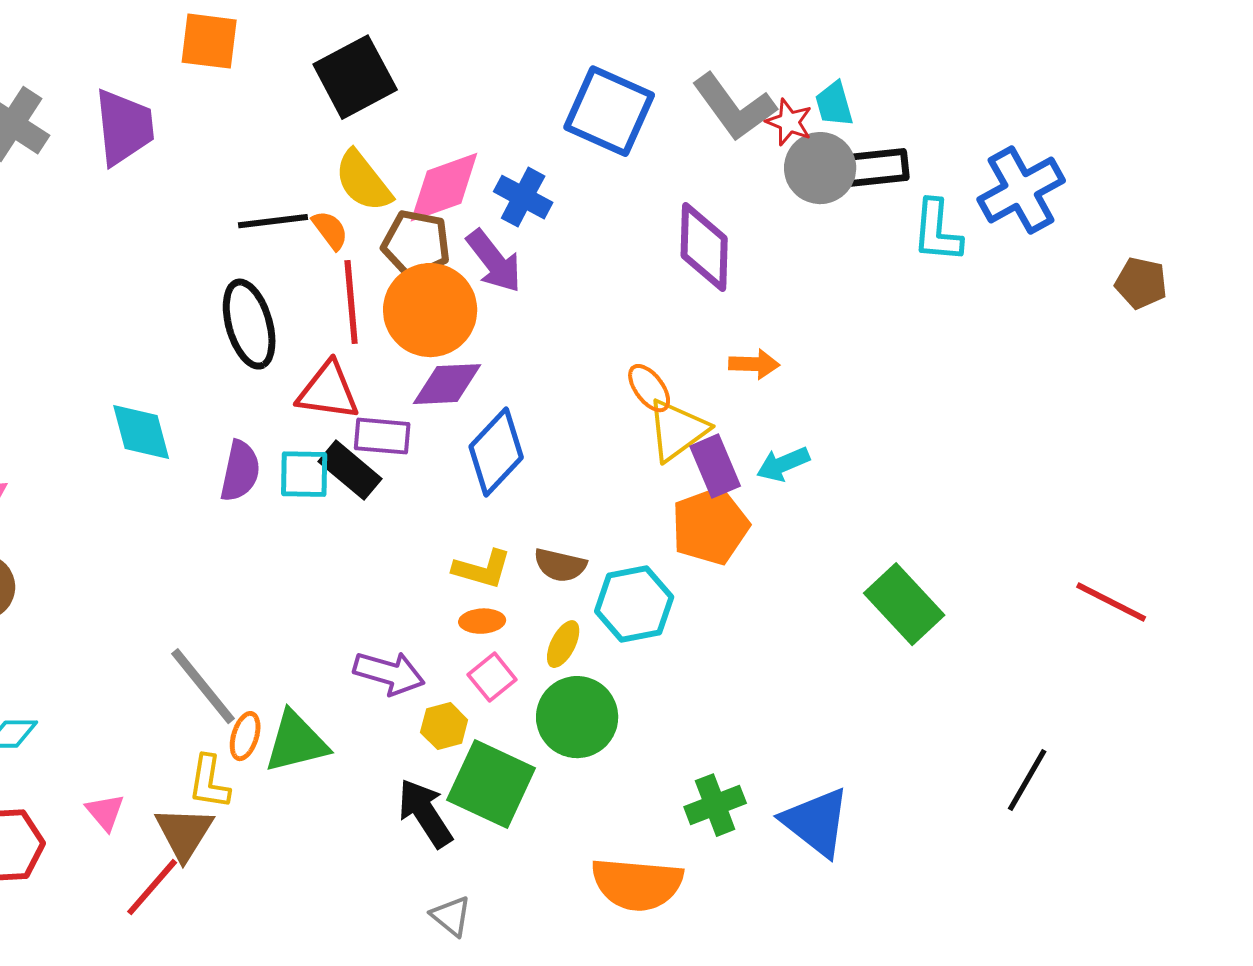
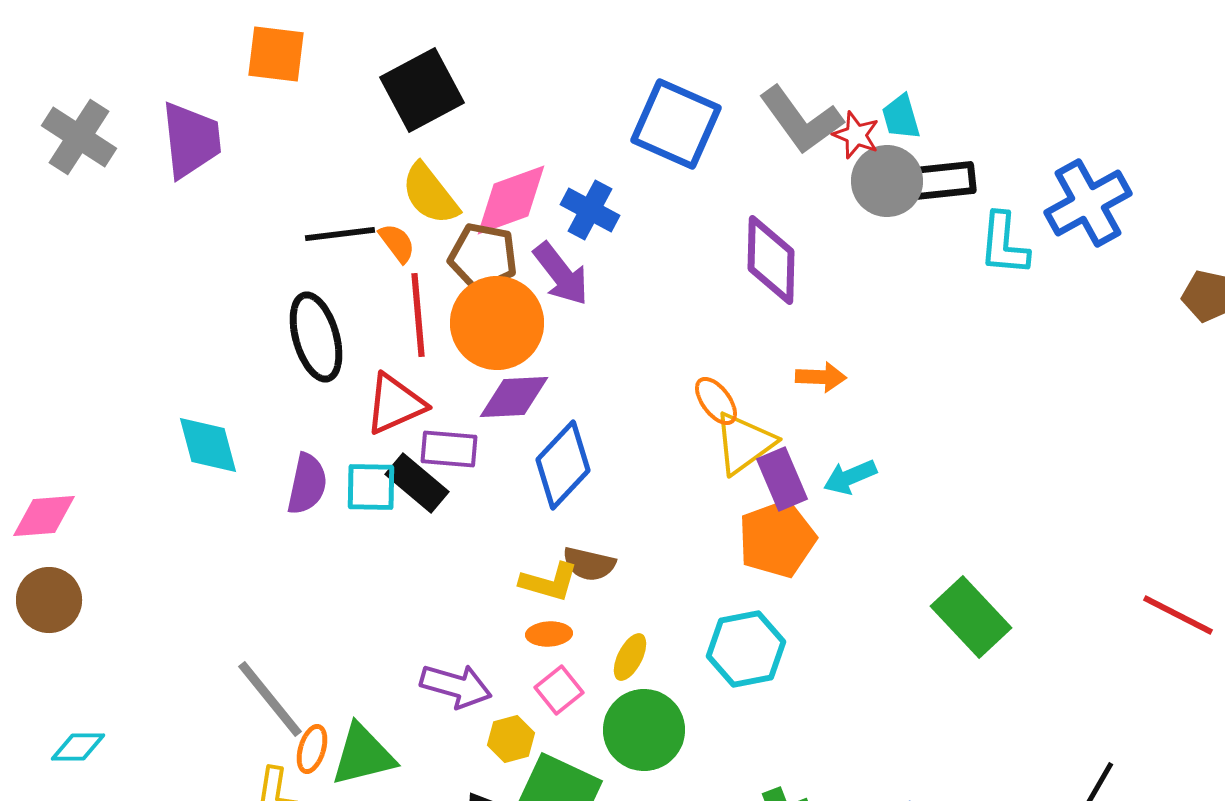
red triangle: (328, 391) -> (395, 404), turned -32
brown semicircle: (560, 565) -> (589, 564), moved
cyan hexagon: (634, 604) -> (746, 649), moved

